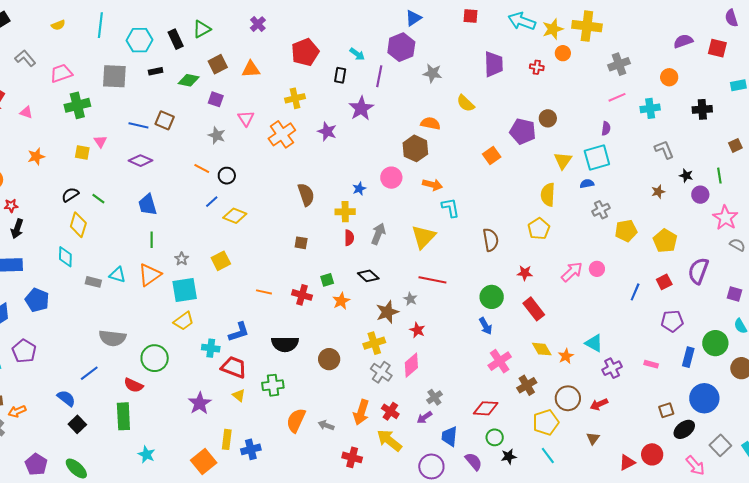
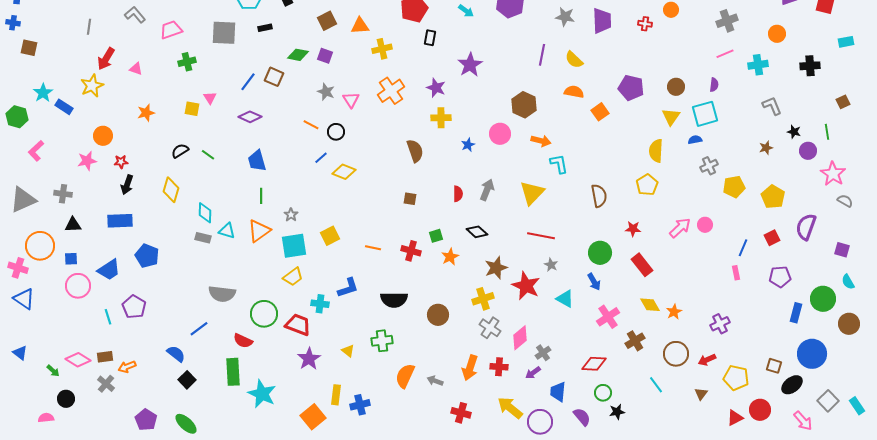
gray star: (432, 73) -> (565, 17), moved
black rectangle: (340, 75) -> (430, 38), moved
purple line: (379, 76) -> (542, 55), moved
green diamond: (189, 80) -> (298, 55), moved
yellow cross: (295, 98) -> (382, 49), moved
green cross: (77, 105) -> (187, 62), size x0.7
pink triangle: (246, 118) -> (351, 100), moved
brown circle: (548, 118) -> (676, 87), moved
orange semicircle: (430, 123) -> (574, 92), moved
blue line: (138, 125) -> (248, 82), turned -66
yellow cross: (345, 212) -> (441, 118), moved
yellow diamond: (78, 225) -> (171, 190), moved
cyan diamond: (65, 257) -> (205, 213), moved
yellow square: (221, 261) -> (330, 236), moved
gray star: (410, 299) -> (551, 265), moved
red star: (417, 330) -> (526, 286), size x1.8
cyan triangle: (594, 343) -> (565, 299), moved
pink rectangle: (651, 364) -> (736, 273), moved, turned 64
pink diamond: (411, 365) -> (520, 338), moved
red trapezoid: (234, 367) -> (298, 325), moved
brown square: (666, 410) -> (774, 366), turned 35
red cross: (390, 411) -> (499, 367), turned -30
yellow pentagon: (546, 422) -> (736, 378), moved, turned 30
yellow arrow: (389, 440) -> (510, 408), moved
cyan star: (147, 454) -> (262, 394), moved, size x1.6
cyan line: (548, 455) -> (656, 385), moved

